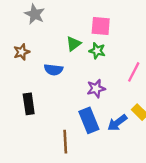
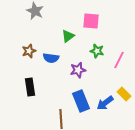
green star: (97, 51) -> (97, 51), moved
brown star: (22, 52) -> (29, 51), moved
purple star: (96, 89) -> (78, 70), moved

